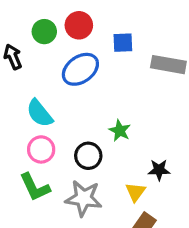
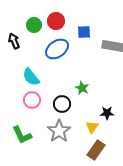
green L-shape: (35, 187) -> (22, 135), moved
gray star: (84, 198) -> (59, 131), turned 30

